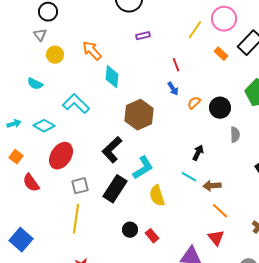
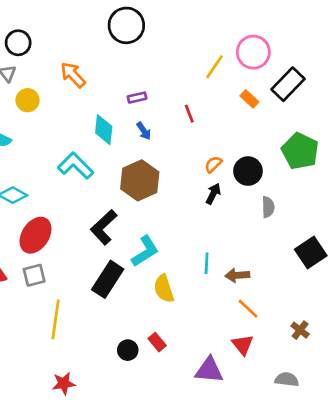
purple rectangle: (143, 36) -> (137, 98), moved
orange arrow: (92, 51) -> (73, 75), moved
blue arrow: (173, 89) -> (144, 131), moved
cyan L-shape: (76, 104) -> (76, 166), moved
black arrow: (198, 153) -> (213, 194), moved
cyan line: (189, 177) -> (207, 263), turned 63
gray square: (80, 186) -> (34, 275), moved
black circle: (130, 230) -> (128, 350), moved

